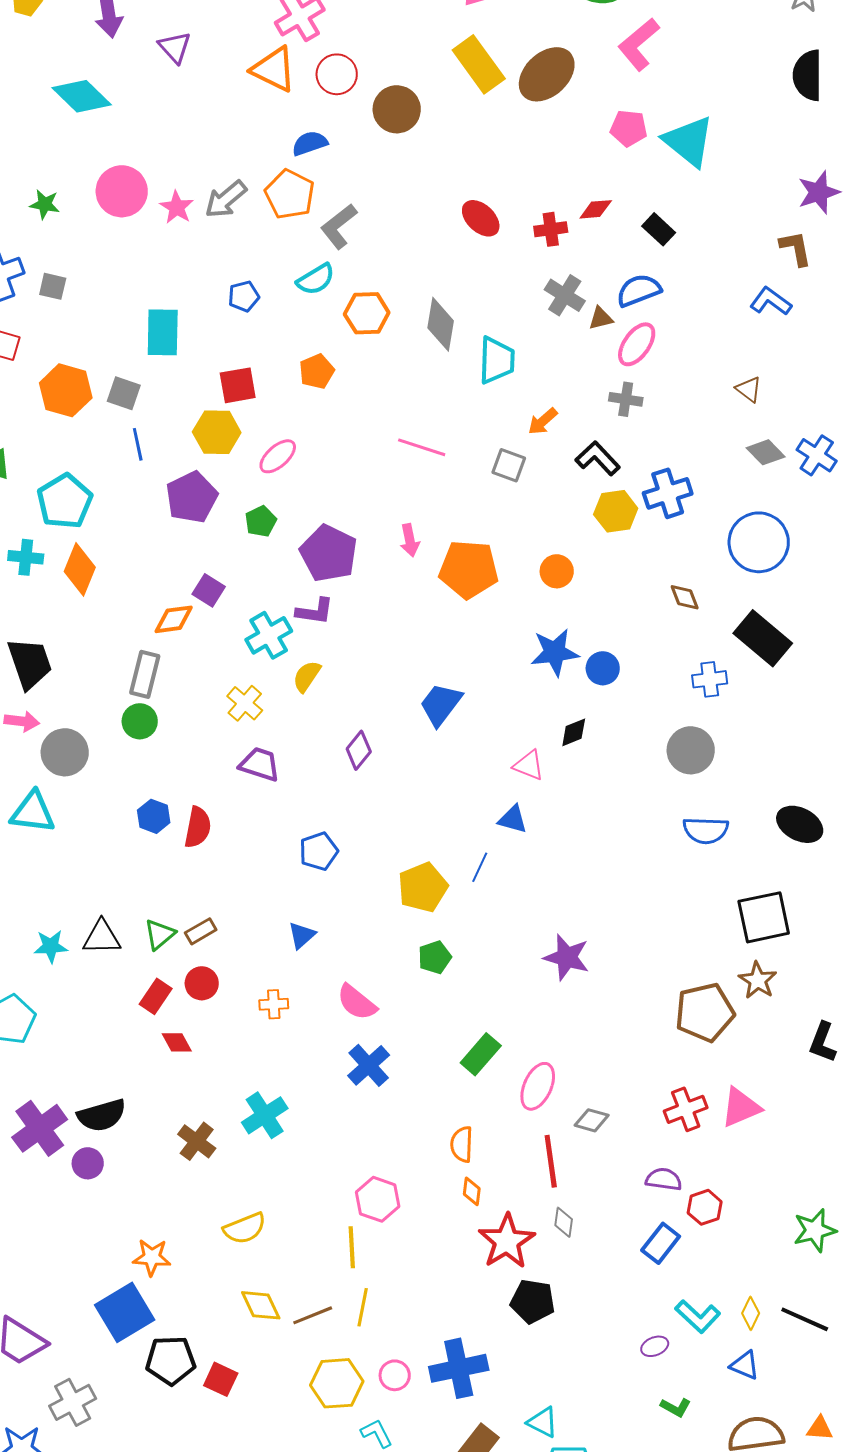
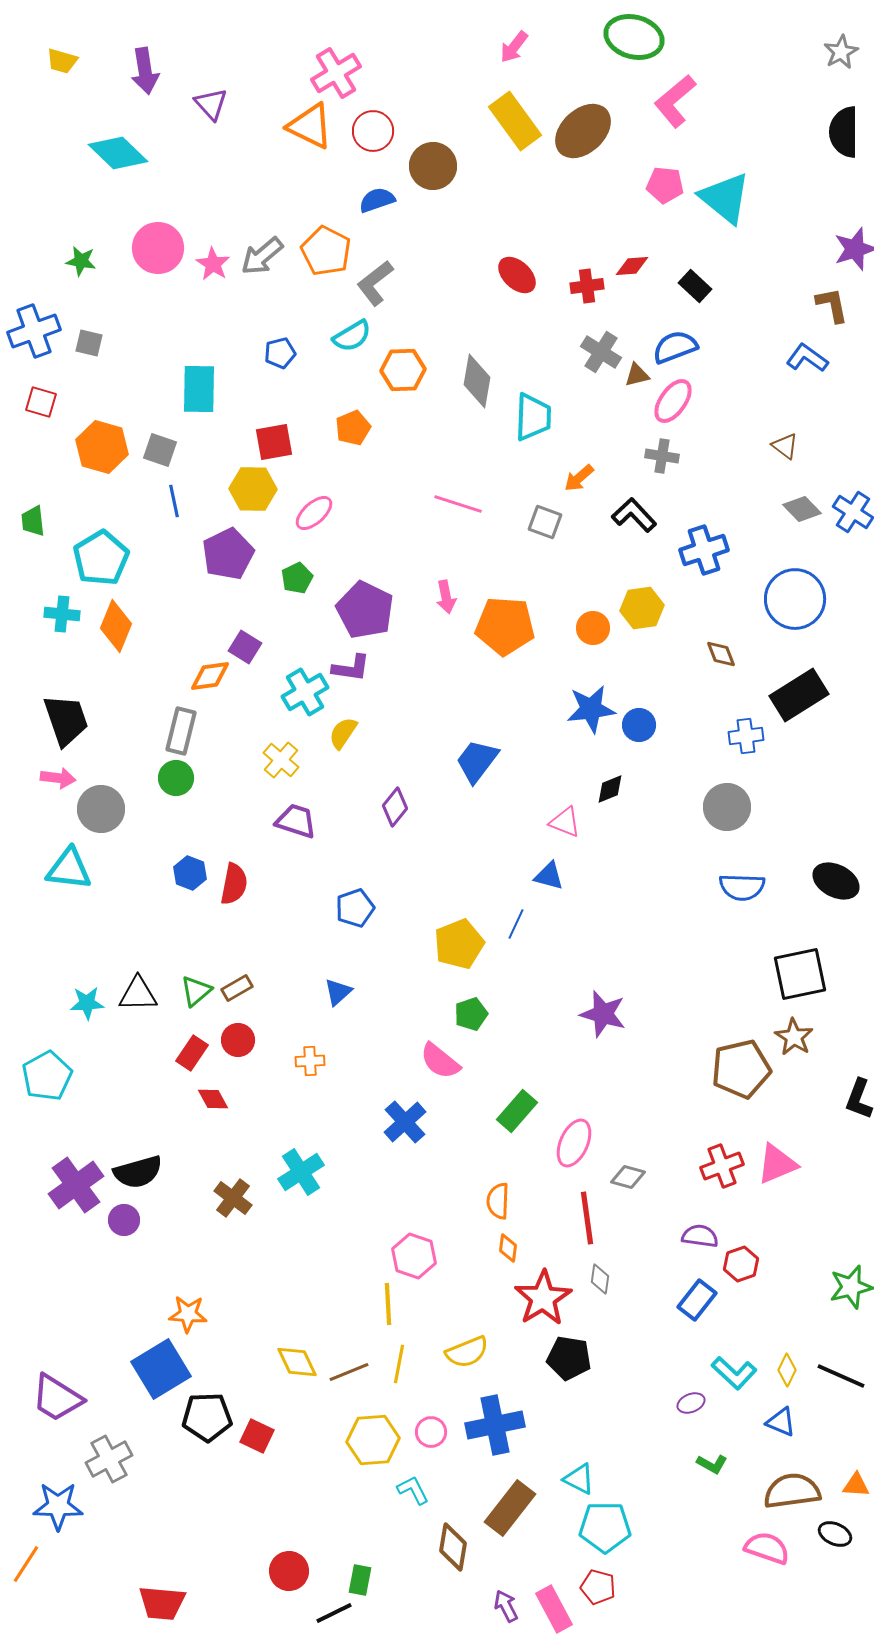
blue semicircle: (310, 143) -> (377, 200), moved
yellow hexagon: (616, 511) -> (642, 608), moved
black rectangle: (763, 638) -> (799, 695), turned -72
pink semicircle: (357, 1002) -> (440, 1061), moved
yellow semicircle: (245, 1228) -> (467, 1352), moved

